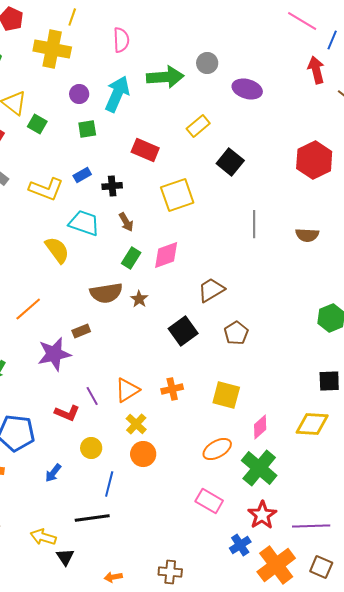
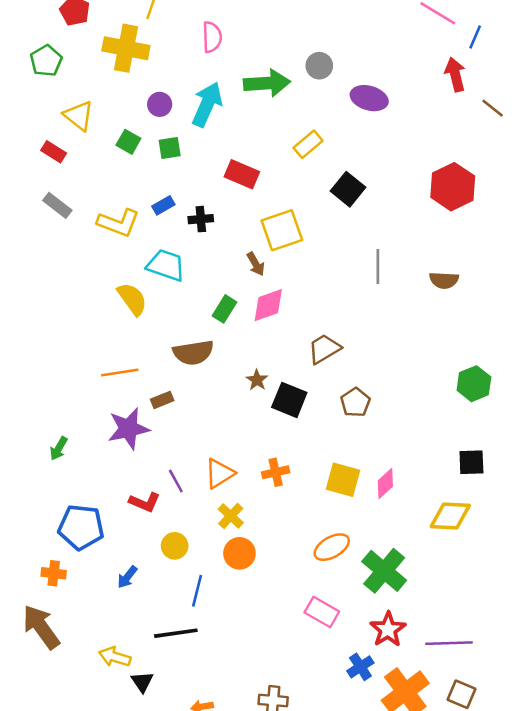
green square: (37, 124) -> (128, 142), moved
brown arrow: (126, 222) -> (256, 264), moved
brown star: (139, 299) -> (257, 380), moved
orange line: (28, 309) -> (120, 372), moved, turned 32
black square: (183, 331) -> (289, 400), turned -32
pink diamond: (260, 427) -> (385, 484), moved

